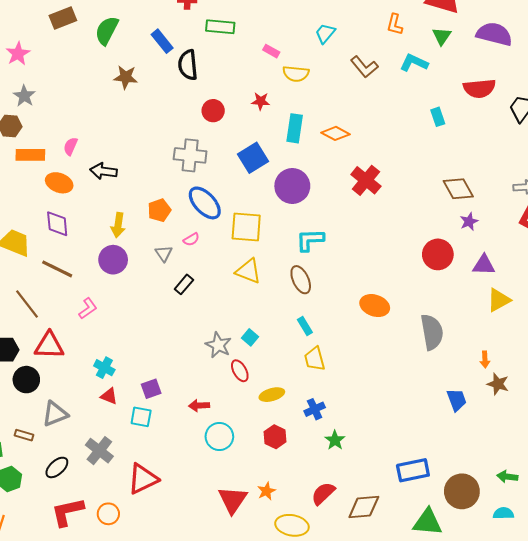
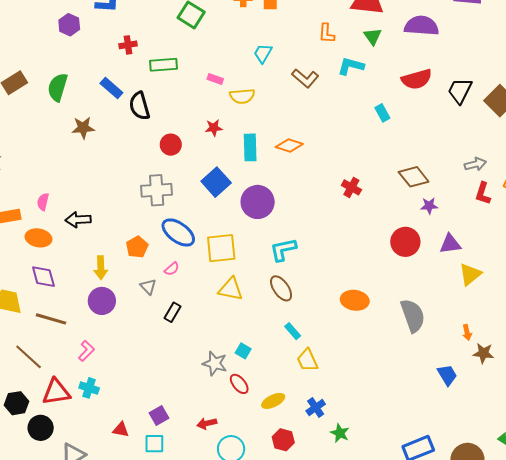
red cross: (366, 180) -> (351, 187), moved, size x0.7
purple star: (469, 222) -> (429, 206), turned 30
cyan cross: (104, 368) -> (89, 388), moved

